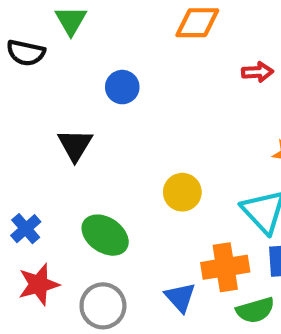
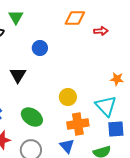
red arrow: (257, 72) -> (101, 31), moved
orange cross: (225, 267) -> (78, 124), moved

